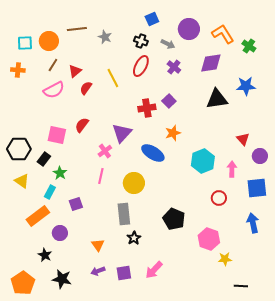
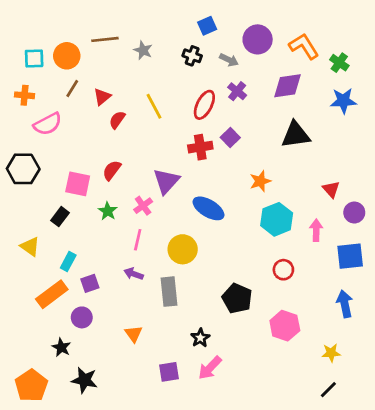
red ellipse: (141, 66) -> (204, 105), moved
blue star: (246, 86) -> (343, 101), moved
pink semicircle: (54, 90) -> (48, 124), moved
orange star: (173, 133) -> (260, 181), moved
black hexagon: (19, 149) -> (23, 169), moved
green star: (60, 173) -> (108, 211), moved
red circle: (219, 198) -> (283, 270), moved
purple square: (76, 204) -> (90, 283), moved
black star: (134, 238) -> (200, 338), moved
yellow star: (225, 259) -> (331, 353), moved
purple arrow: (98, 271) -> (134, 274), moved, turned 40
black line: (241, 286) -> (328, 390), turned -48

